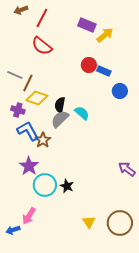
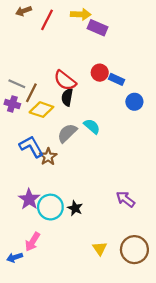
yellow arrow: (105, 35) -> (81, 14), moved, turned 42
red semicircle: (42, 46) -> (65, 80), moved
black semicircle: (60, 105) -> (67, 97), moved
purple cross: (18, 110) -> (12, 104), moved
purple star: (29, 166) -> (29, 199), moved
purple arrow: (127, 169) -> (125, 199), moved

